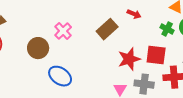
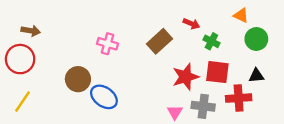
green cross: (167, 29) -> (211, 41), moved
pink cross: (63, 31) -> (107, 44), turned -30
brown circle: (38, 48) -> (78, 79), moved

